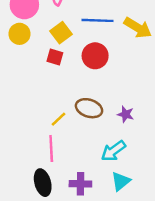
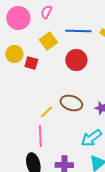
yellow circle: (20, 34) -> (14, 54), moved
red square: (55, 57) -> (31, 63), moved

